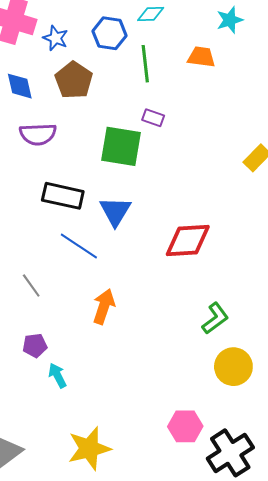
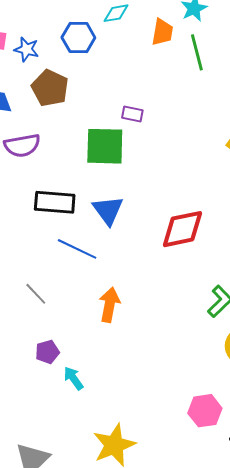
orange trapezoid: (201, 57) -> (162, 32), moved, turned 100
green line: (145, 64) -> (197, 52), moved

